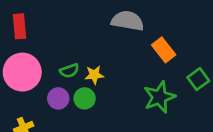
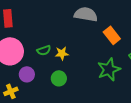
purple circle: (58, 98) -> (27, 74), moved
green circle: (85, 98) -> (59, 78), moved

